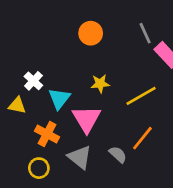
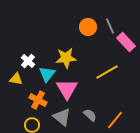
orange circle: (91, 33) -> (88, 27), moved
yellow star: (100, 84) -> (66, 58), moved, size x1.5
orange line: (142, 138) -> (115, 120), moved

